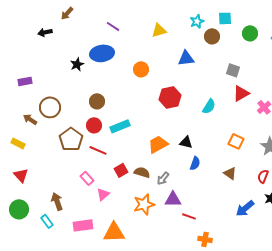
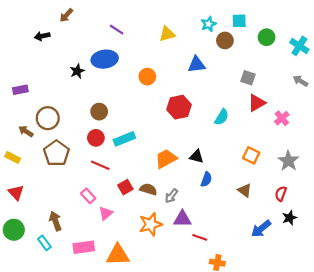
brown pentagon: (71, 139) -> (56, 153), moved

